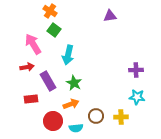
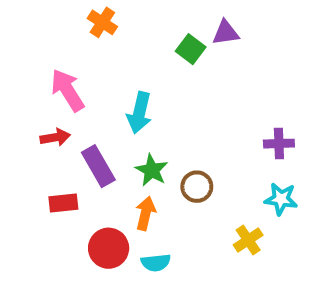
green square: (54, 30) -> (191, 49), moved
orange arrow: (71, 104) -> (146, 213), turned -56
brown circle: (96, 116) -> (197, 187), moved
yellow cross: (121, 117) -> (248, 240), turned -32

